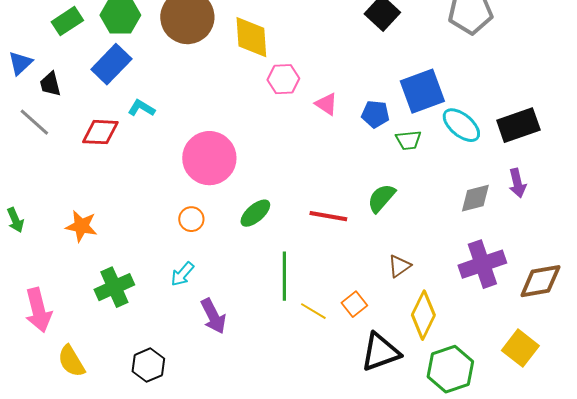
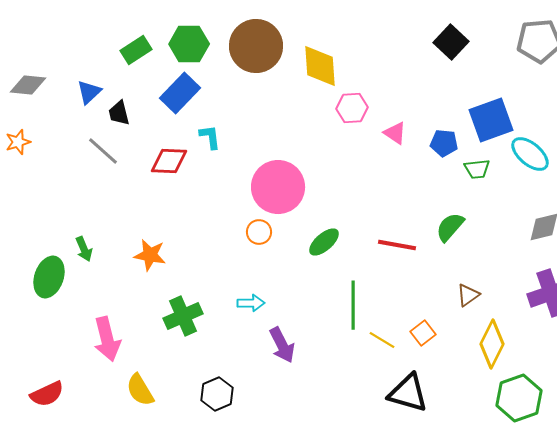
cyan L-shape: (141, 108) -> (210, 137), turned 52
orange circle: (191, 219) -> (259, 232), moved
cyan arrow: (182, 274) -> (251, 303), turned -132
black triangle: (380, 352) -> (408, 393), moved, turned 36

